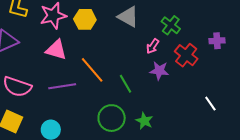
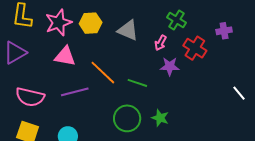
gray triangle: (128, 17) -> (128, 30), moved
green line: (125, 84) -> (137, 83), turned -36
white line: (210, 104) -> (239, 93), moved

